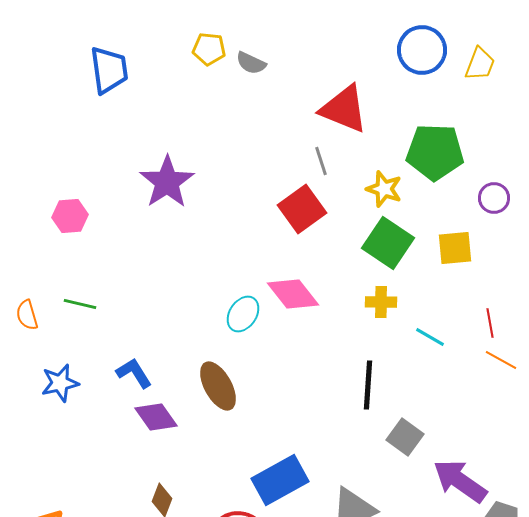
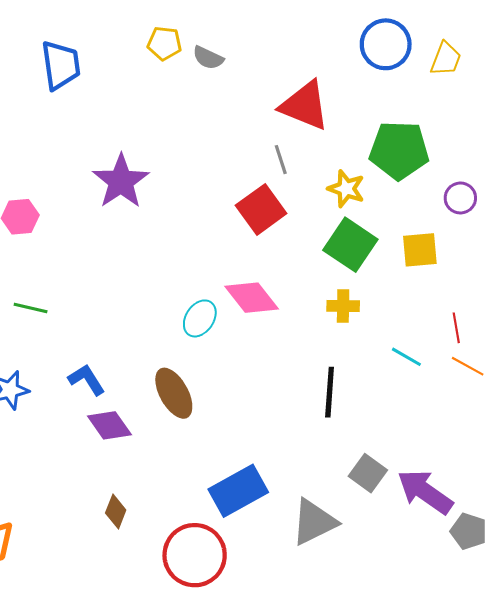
cyan line: (430, 337) -> (406, 357), moved
gray square: (405, 437) -> (368, 473), moved

